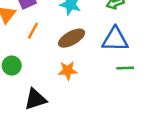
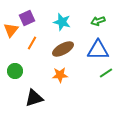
green line: (125, 68) -> (106, 73), turned -32

